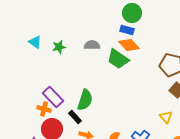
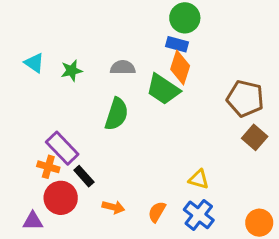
orange diamond: (129, 45) -> (180, 68), turned 60
green semicircle: (85, 100) -> (117, 114), moved
black rectangle: (75, 117) -> (84, 176), moved
yellow triangle: (166, 117) -> (199, 179), moved, turned -32

